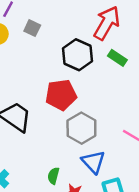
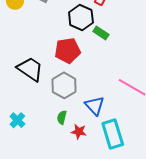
green rectangle: (117, 58) -> (101, 33), moved
gray hexagon: (81, 128) -> (64, 85), moved

